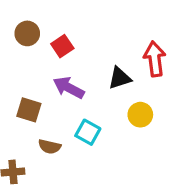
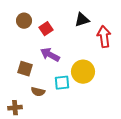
black triangle: (120, 78) -> (82, 20), moved
yellow circle: (140, 115) -> (83, 72), moved, size x1.5
cyan square: (88, 132) -> (62, 83), turned -35

